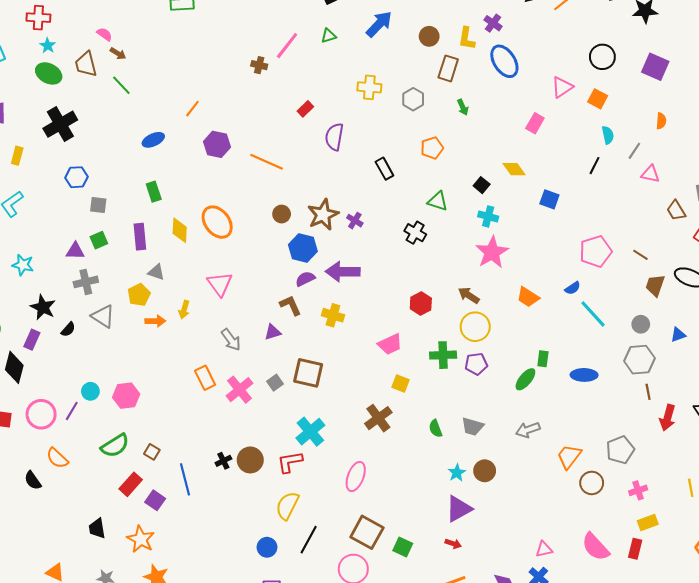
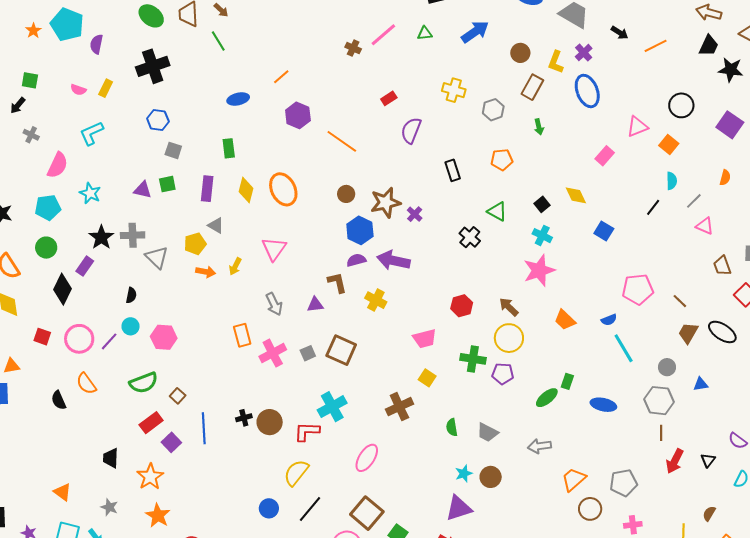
gray cross: (86, 282) -> (133, 235), moved
black semicircle: (68, 329) -> (131, 295), moved, turned -42

